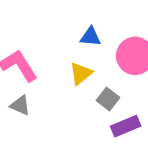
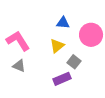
purple rectangle: (126, 126) -> (62, 79), moved

